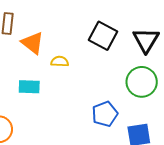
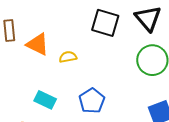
cyan rectangle: (29, 87) -> (45, 100), moved, turned 35
blue pentagon: (105, 114) -> (92, 101), moved

